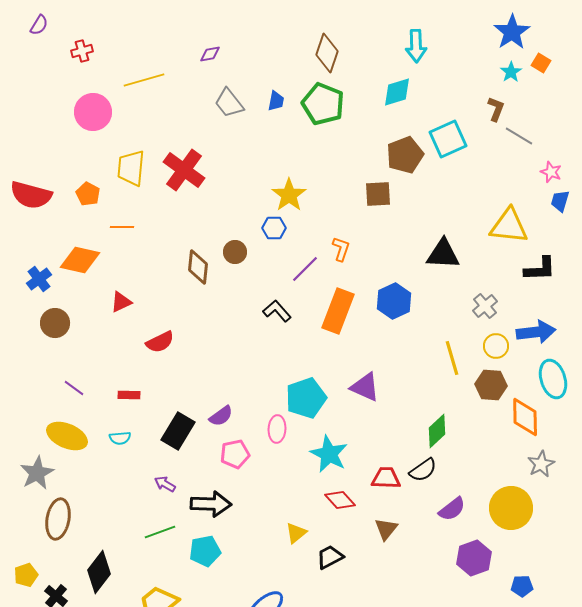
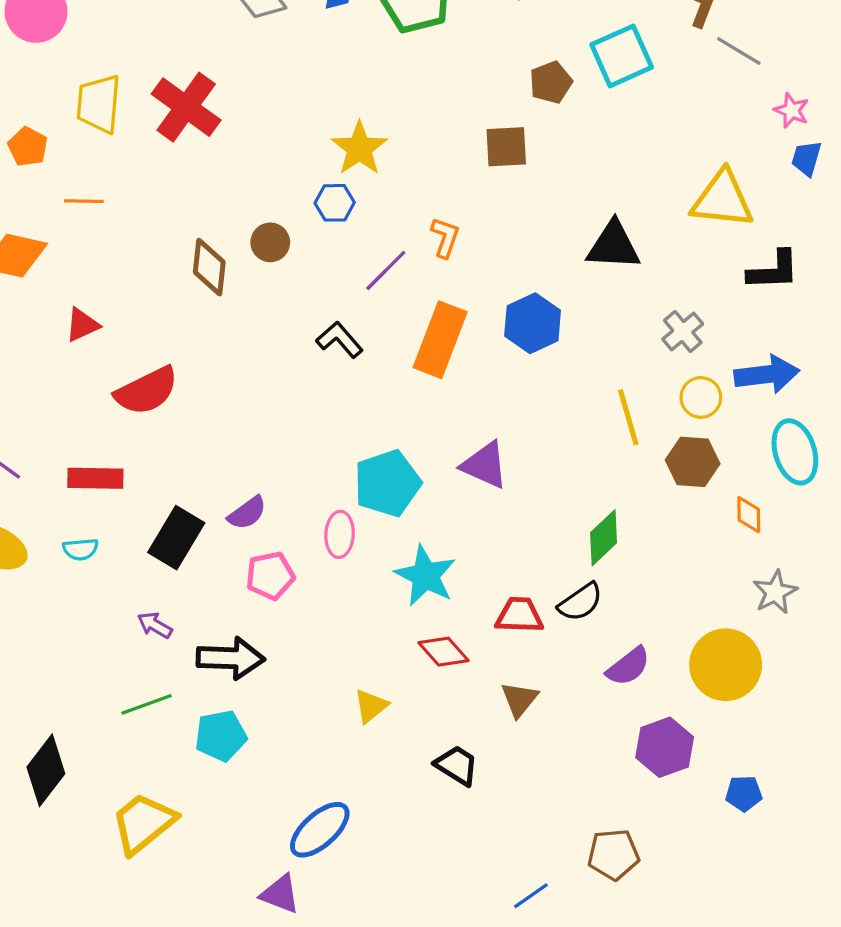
brown pentagon: (405, 155) -> (551, 82), size x0.7
red semicircle: (160, 342) -> (147, 391), size x1.4
red rectangle: (129, 395) -> (95, 478), size x1.5
orange diamond: (525, 417) -> (749, 515), size x0.6
black trapezoid: (330, 557) -> (457, 765), moved, turned 60

